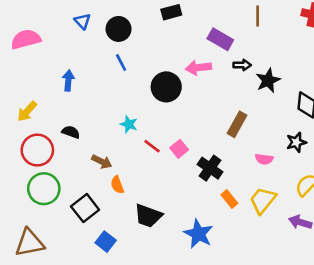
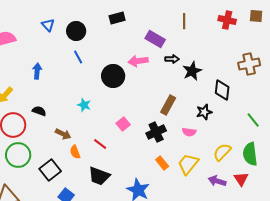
black star: (296, 142) -> (204, 112), moved
red line: (152, 146) -> (100, 144), moved
black cross: (210, 168) -> (156, 132), moved, turned 30

